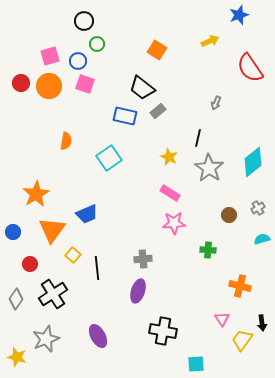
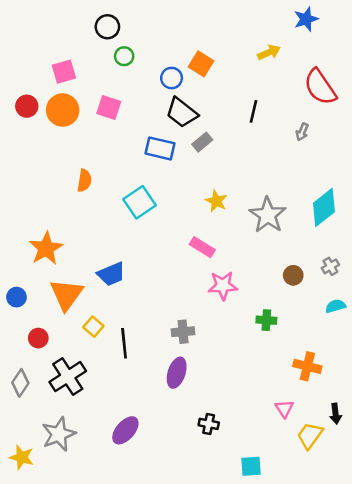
blue circle: (78, 61) -> (172, 78), moved
gray arrow: (216, 103) -> (302, 132), moved
black line: (198, 138) -> (254, 111), moved
pink rectangle: (170, 193) -> (202, 247), moved
black cross: (163, 331) -> (209, 424), size x0.6
purple ellipse: (98, 336) -> (125, 430), turned 70

